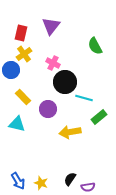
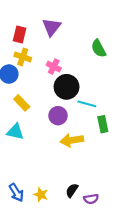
yellow cross: (24, 54) -> (23, 57), turned -35
purple circle: (48, 109) -> (58, 116), moved
green rectangle: (99, 117) -> (103, 124), turned -63

